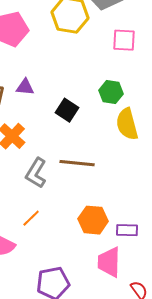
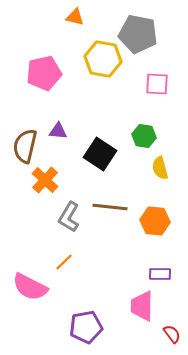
black square: (67, 110) -> (100, 154), size x1.4
yellow semicircle: (127, 124) -> (160, 168), size x0.7
orange hexagon: (93, 220) -> (155, 221), moved

